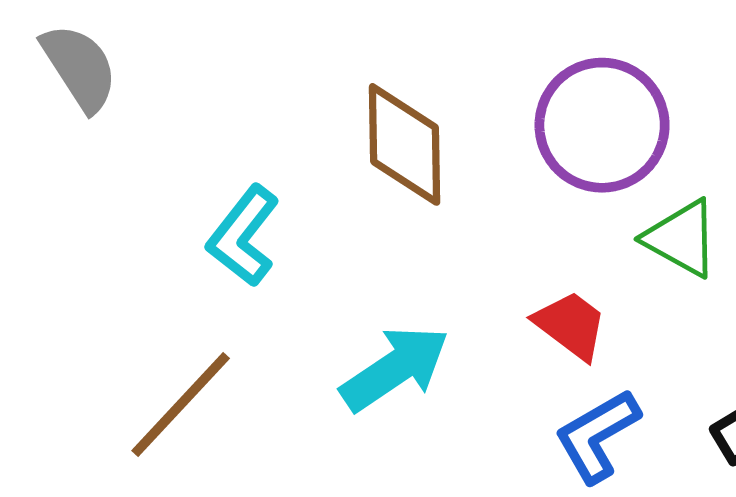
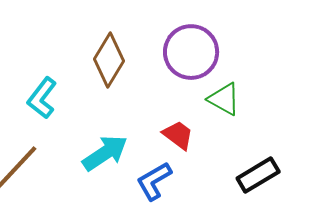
brown diamond: (405, 144) -> (109, 60), turned 32
blue L-shape: (597, 436) -> (154, 181), moved

